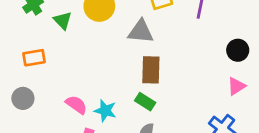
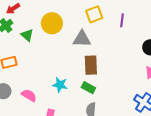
pink semicircle: (76, 105) -> (29, 95), moved
cyan star: (105, 111) -> (60, 85), moved

